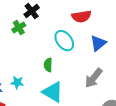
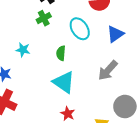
green cross: (19, 27) -> (44, 18), moved
cyan star: (17, 82) -> (23, 50), moved

